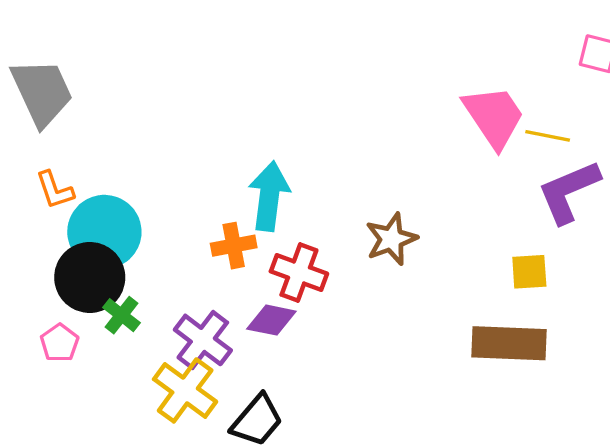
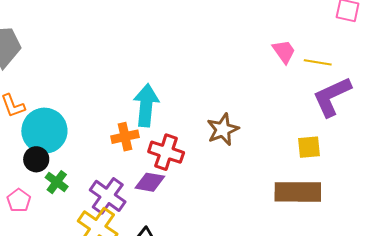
pink trapezoid: (494, 117) -> (284, 52), size x0.6
black circle: (90, 277) -> (36, 159), size x0.6

